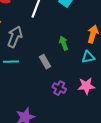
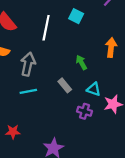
cyan triangle: (88, 57) -> (94, 89), moved, turned 40

